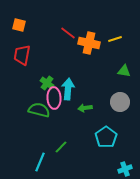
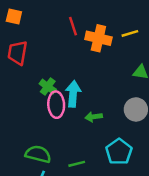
red line: (68, 33) -> (73, 26), turned 35
green semicircle: (39, 110) -> (38, 154), moved
green line: (61, 147) -> (77, 164), moved, turned 32

